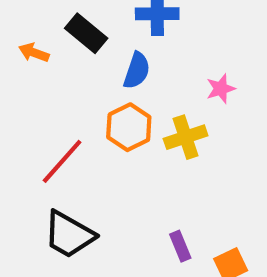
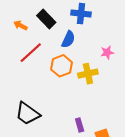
red line: (62, 161) -> (31, 53), moved

